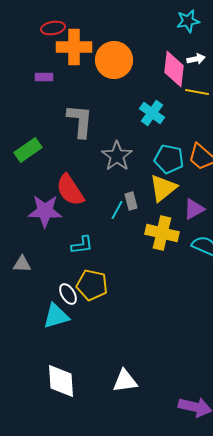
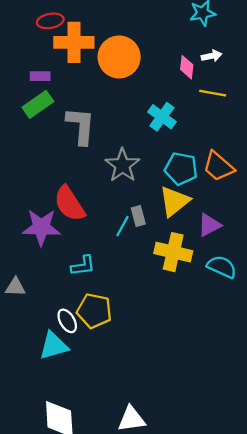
pink diamond: (174, 69) -> (187, 67), size x0.6
green rectangle: (28, 150) -> (38, 104), moved

